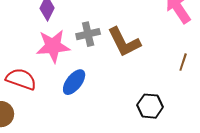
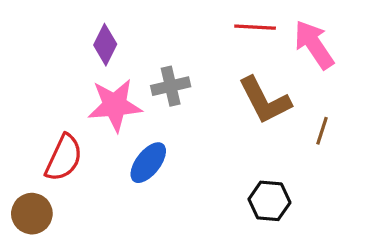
brown L-shape: (124, 42) -> (265, 100), moved
red semicircle: (21, 79) -> (64, 158), turned 96

